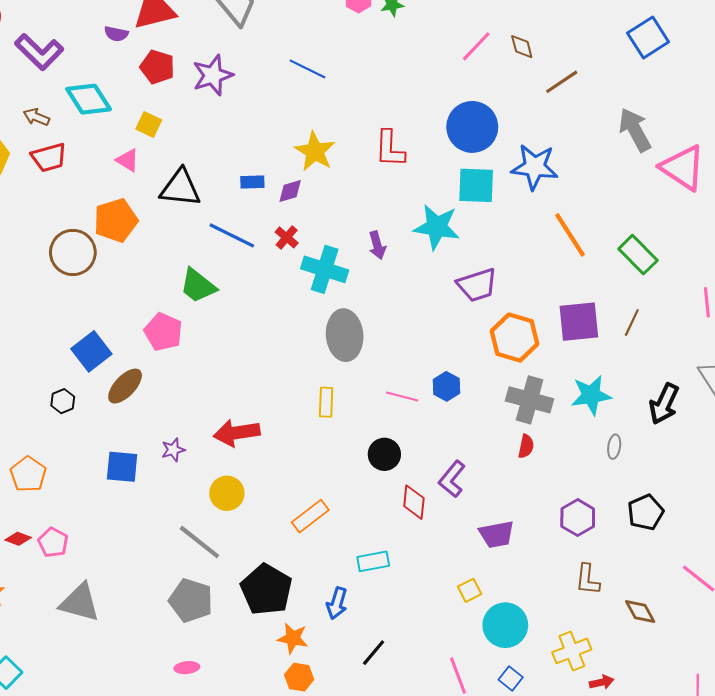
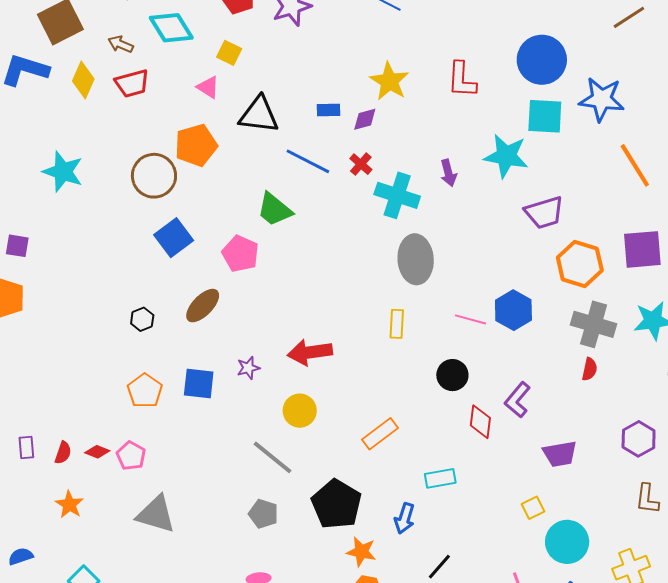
blue square: (91, 351) -> (174, 238), moved
blue hexagon: (447, 386) -> (513, 310), size x1.4
orange pentagon: (28, 474) -> (145, 391), moved
gray pentagon: (191, 600) -> (263, 514), size x0.7

